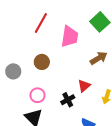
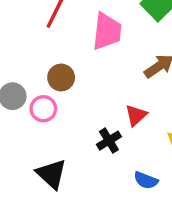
pink circle: (37, 95) -> (43, 109), moved

